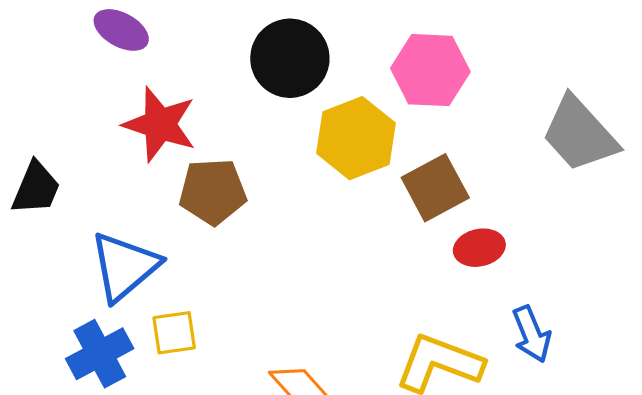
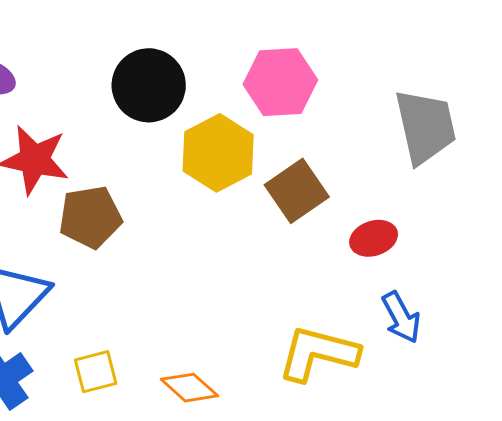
gray trapezoid: (580, 134) -> (425, 127), turned -144
red ellipse: (479, 248) -> (374, 238), moved
yellow square: (174, 333) -> (96, 372), moved

